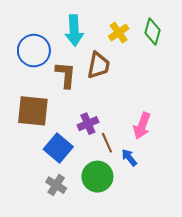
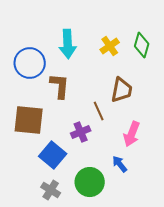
brown trapezoid: (98, 65) -> (122, 90), moved
brown line: (107, 143) -> (99, 111), moved

